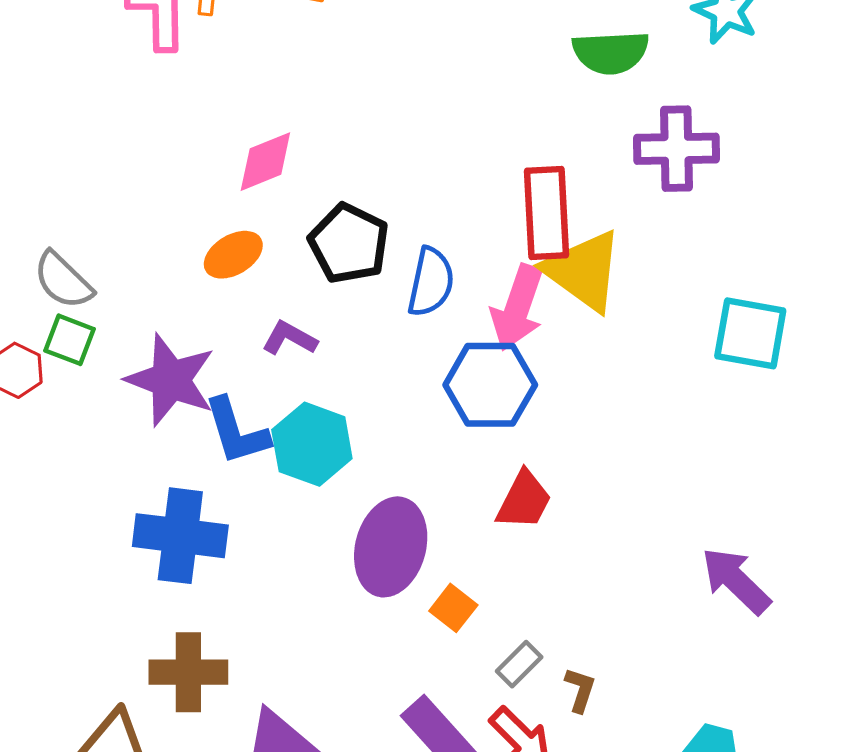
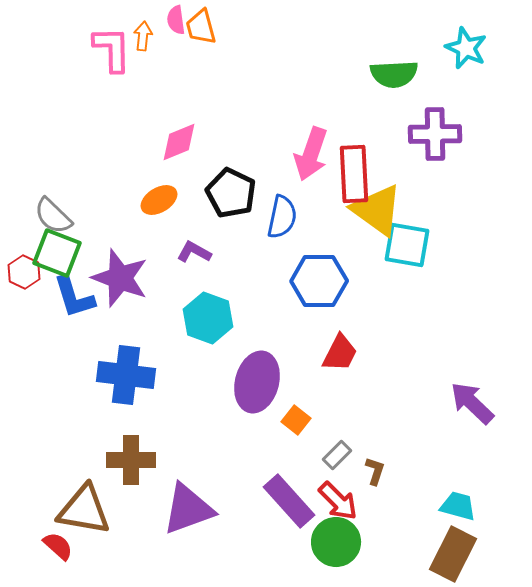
pink arrow: (518, 308) -> (311, 154), moved
cyan square: (750, 333) -> (407, 245), moved
green square: (70, 340) -> (57, 253), size x1.5
blue L-shape: (237, 431) -> (74, 297), moved

